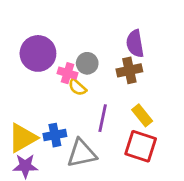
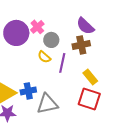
purple semicircle: (135, 44) -> (85, 26), turned -36
pink cross: (68, 73) -> (37, 27), moved, turned 32
purple line: (103, 118) -> (62, 63), moved

